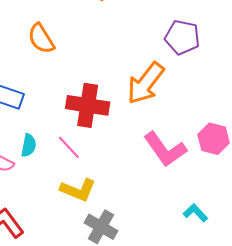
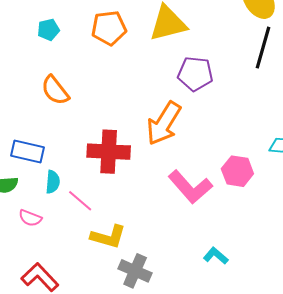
cyan semicircle: (29, 145) -> (53, 182), moved
pink line: (69, 147) -> (80, 201), moved
cyan L-shape: (195, 213) -> (216, 256), moved

